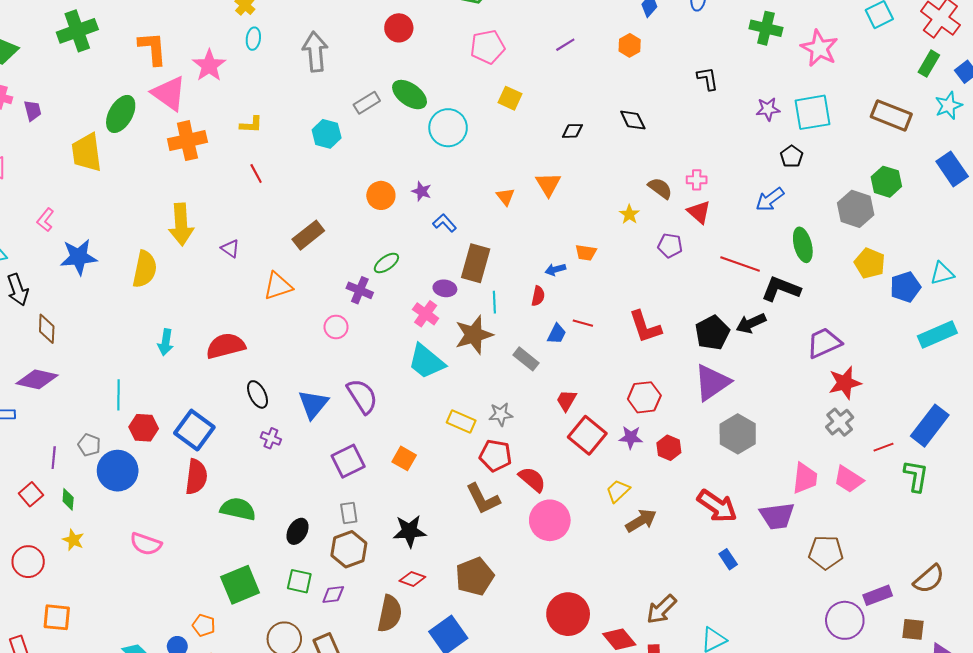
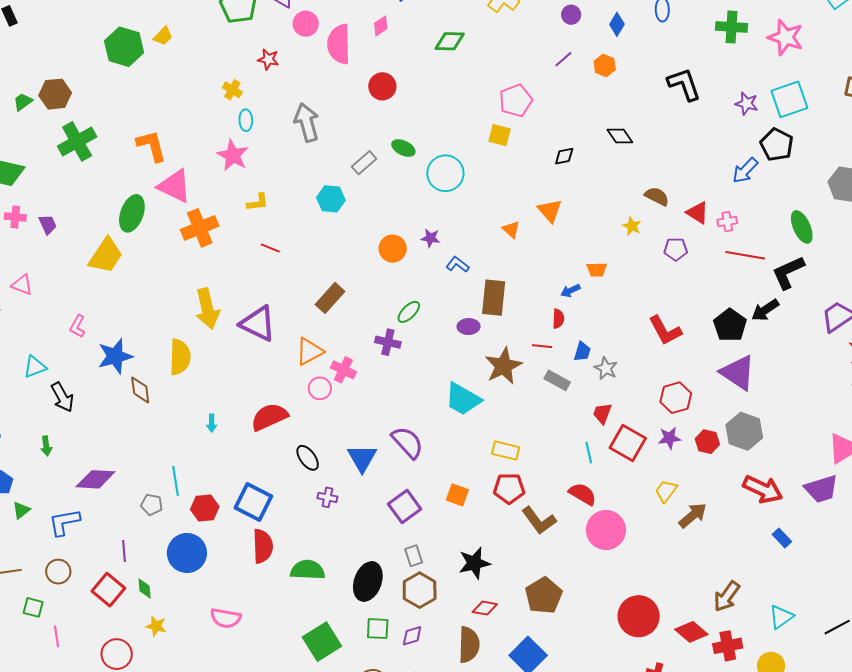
purple line: (565, 45) -> (563, 59), moved
pink pentagon: (488, 47) -> (516, 100), moved
pink star: (209, 65) -> (233, 155), moved
black L-shape: (708, 79) -> (684, 84), size x1.5
green ellipse: (410, 95) -> (403, 148), size x0.7
purple star: (768, 109) -> (747, 104), turned 30
yellow trapezoid: (87, 152) -> (106, 256), turned -129
black pentagon: (792, 156) -> (777, 145), size x1.5
red line: (256, 173) -> (270, 248), turned -30
pink cross: (697, 180) -> (727, 222), moved
blue arrow: (770, 199) -> (745, 170), moved
purple triangle: (230, 249) -> (258, 324), size x2.0
black L-shape: (781, 289) -> (788, 272), turned -36
cyan line: (494, 302) -> (589, 453), moved
pink cross: (426, 314) -> (343, 370), moved
red line: (583, 323) -> (542, 346), moved
pink circle: (336, 327) -> (320, 388), moved
brown diamond: (47, 329) -> (140, 390), moved
cyan arrow: (166, 342) -> (212, 423), size x0.7
purple triangle: (712, 382) -> (738, 373), turned -42
gray star: (501, 414) -> (606, 368), moved, turned -30
gray hexagon: (738, 434) -> (744, 431), moved
gray pentagon: (89, 445) -> (152, 505), moved
red pentagon: (495, 456) -> (509, 488), moved
red square: (31, 494) -> (108, 590), size x1.4
black ellipse: (297, 531) -> (368, 581), size x1.5

